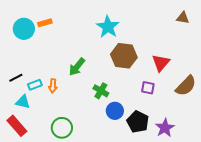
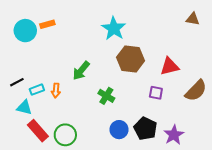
red triangle: (161, 63) -> (170, 66), turned 36
blue circle: (115, 111) -> (119, 130), moved
red rectangle: (17, 126) -> (38, 131), moved

